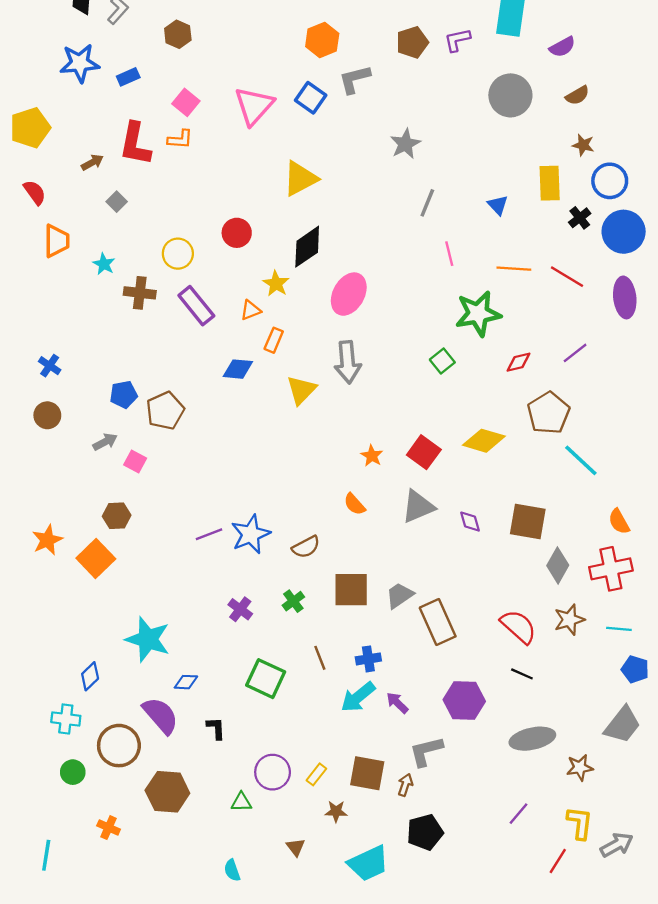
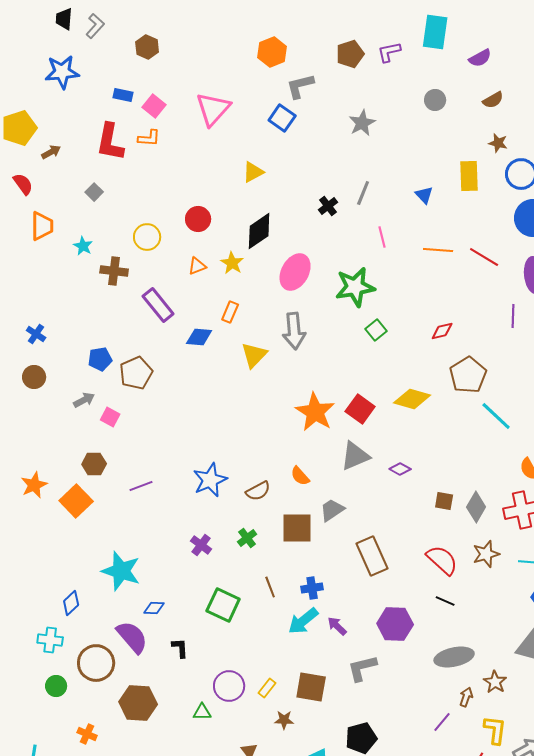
blue rectangle: (128, 77) -> (123, 95), moved, turned 36
gray circle: (510, 95) -> (435, 100), size x0.6
blue square: (311, 98) -> (282, 118), moved
gray star: (405, 144) -> (362, 123), moved
brown arrow: (92, 162) -> (51, 152), moved
yellow triangle: (300, 179) -> (253, 172), size x0.7
black cross: (580, 218) -> (328, 206), moved
purple rectangle: (196, 306) -> (158, 305), moved
orange triangle: (251, 310) -> (197, 266), moved
green star: (478, 314) -> (355, 287), moved
purple line: (575, 353) -> (513, 316), moved, turned -50
orange star: (372, 456) -> (315, 412), size x2.0
orange semicircle: (355, 504) -> (300, 476), moved
purple diamond: (470, 522) -> (400, 469), turned -45
brown square: (528, 522) -> (444, 501), moved, size x0.6
purple line: (209, 534) -> (141, 486), moved
gray trapezoid: (400, 595) -> (332, 510), moved
brown star: (580, 767) -> (495, 682), turned -30
brown arrow: (405, 785) -> (466, 697), moved

